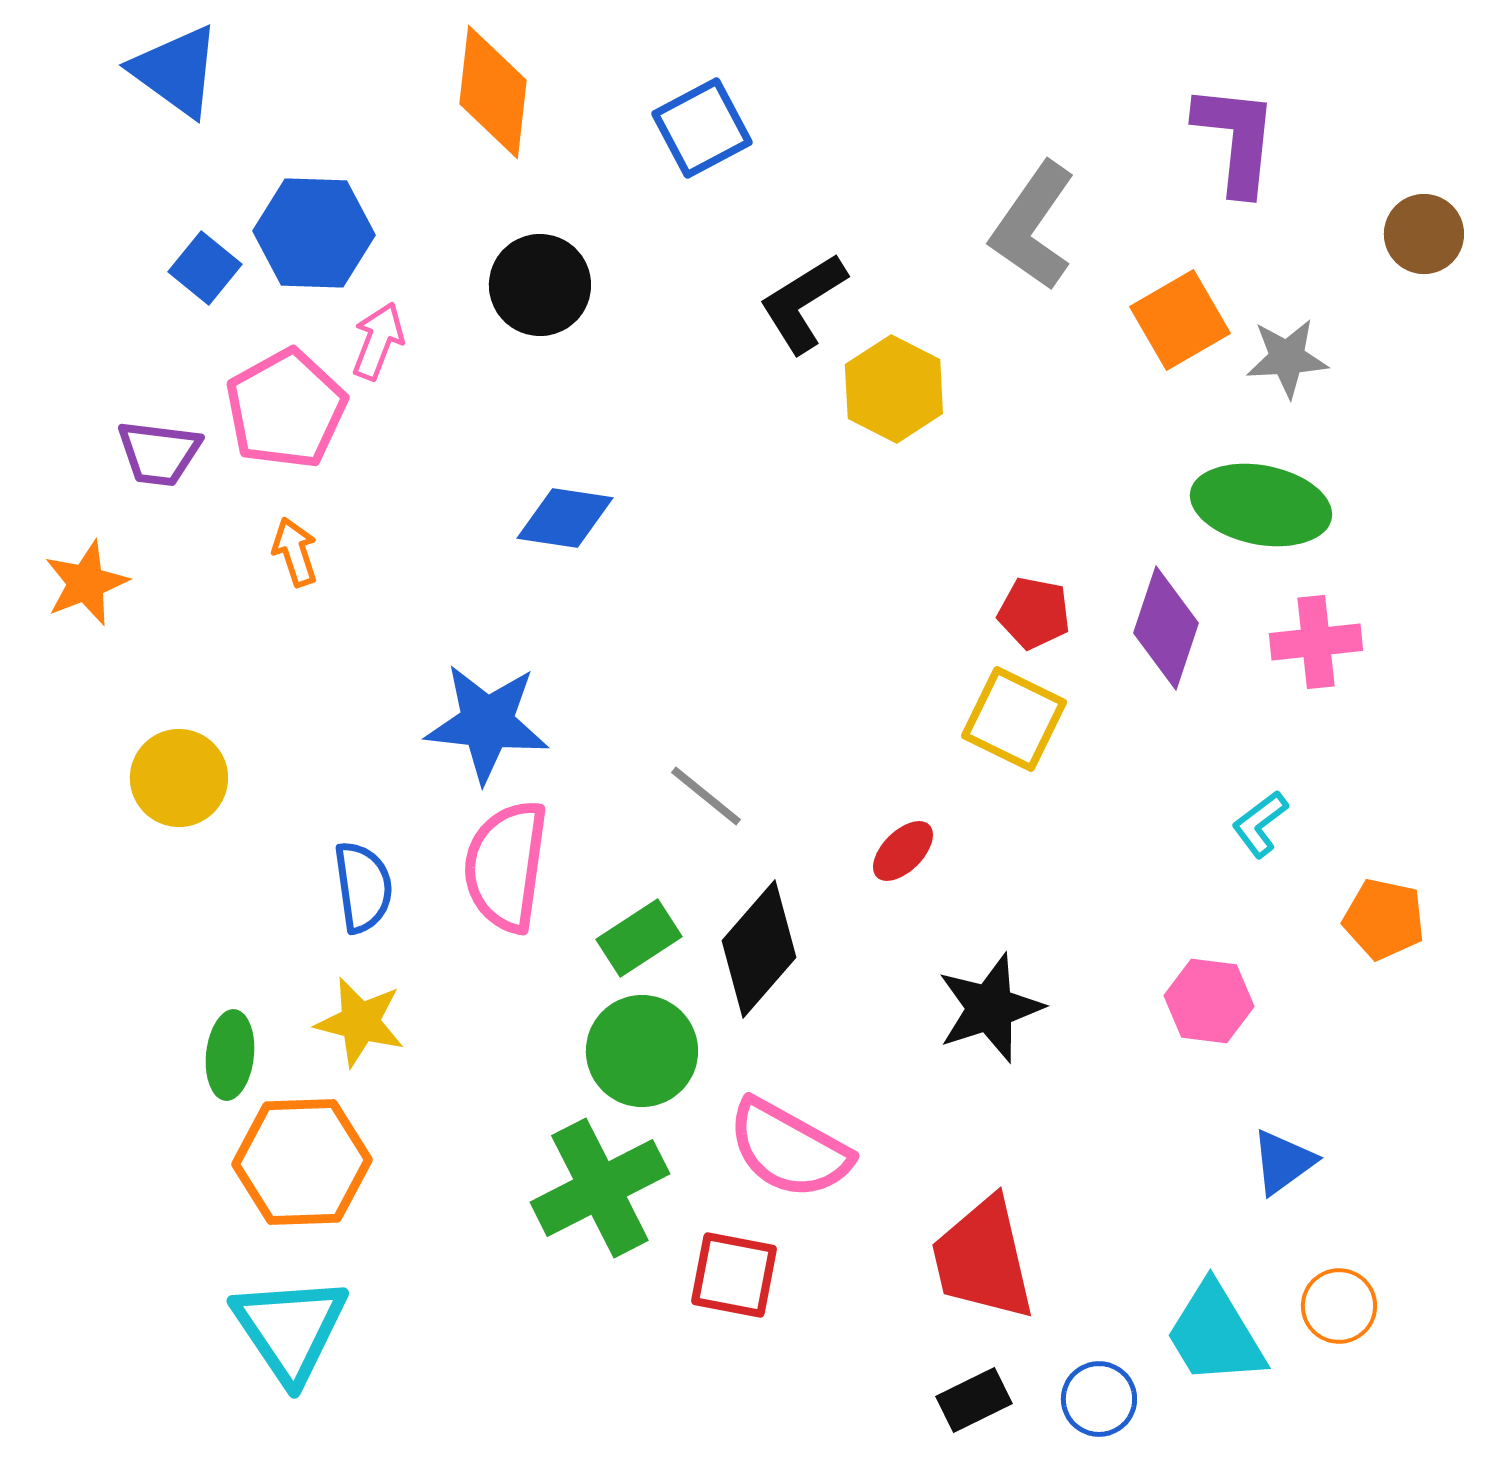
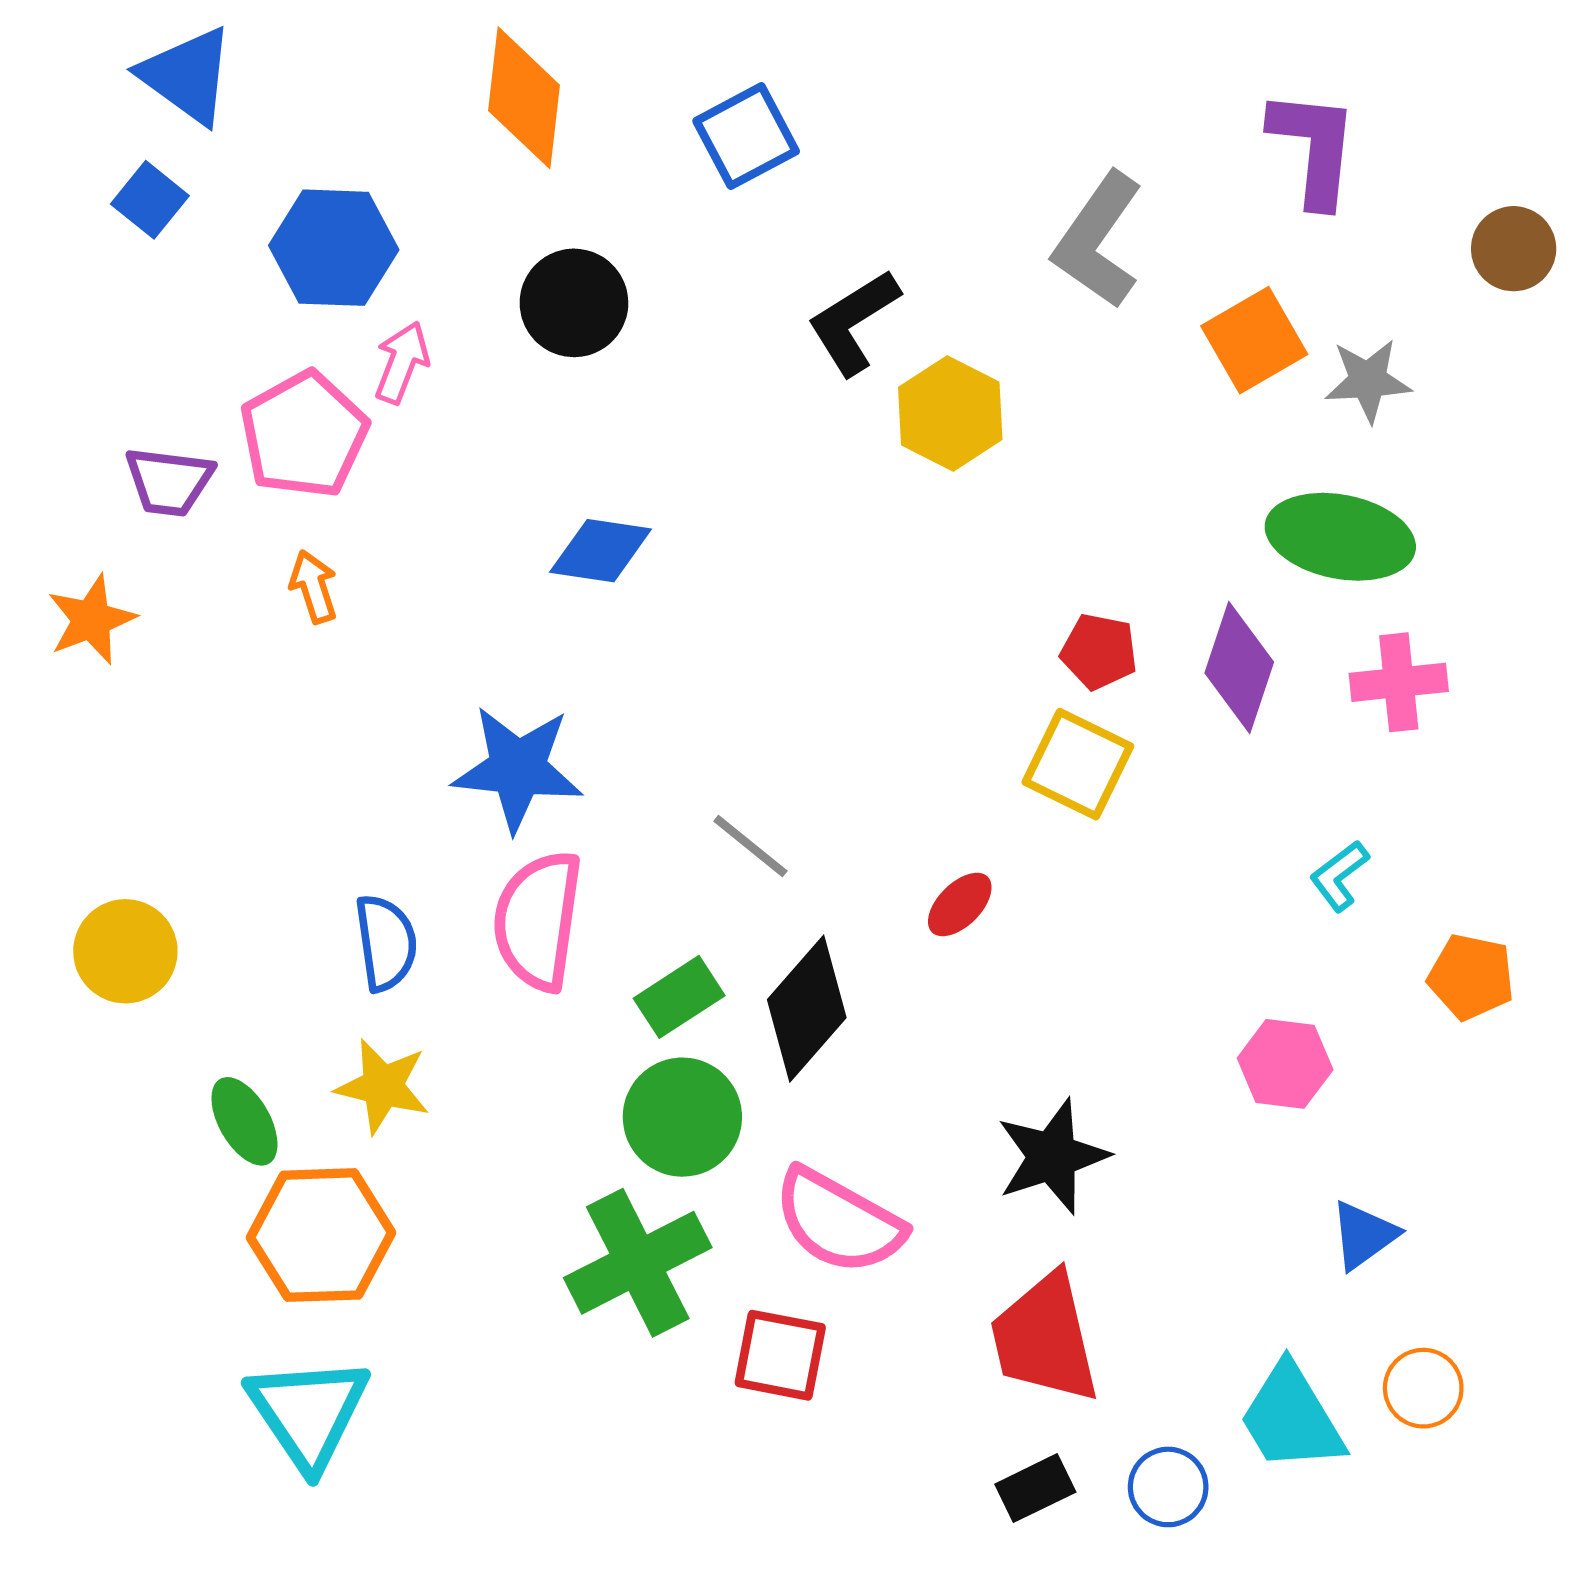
blue square: (205, 268) -> (150, 200), moved
yellow circle: (179, 778) -> (125, 951), moved
black star: (990, 1008) -> (1052, 1156), moved
green ellipse: (230, 1055) -> (244, 1121), turned -36

